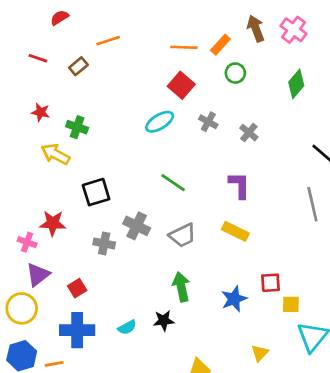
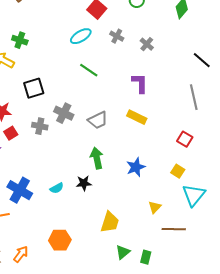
green line: (173, 183) -> (89, 70), moved
red square: (271, 283) -> (185, 139), moved, turned 35
red square: (77, 288) -> (11, 133), moved
yellow square: (291, 304) -> (178, 171), turned 32
blue cross: (77, 330) -> (20, 190), turned 30

